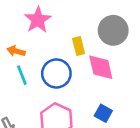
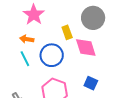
orange arrow: (16, 51) -> (27, 39), moved

